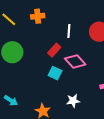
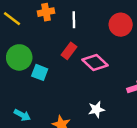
white line: (69, 31) -> (74, 20), moved
cyan square: (55, 73) -> (40, 72), moved

